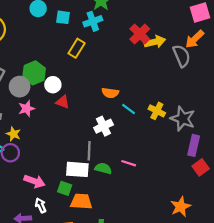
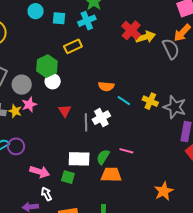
yellow rectangle: (77, 48) -> (73, 46), turned 36
green hexagon: (34, 73) -> (47, 66), moved
red triangle: (63, 102) -> (65, 111), moved, turned 40
yellow star: (13, 134) -> (15, 111), moved
gray line: (89, 151) -> (86, 122), moved
green semicircle: (103, 168) -> (103, 157), turned -70
orange trapezoid: (81, 201) -> (111, 175), moved
orange star: (181, 207) -> (164, 191), moved

